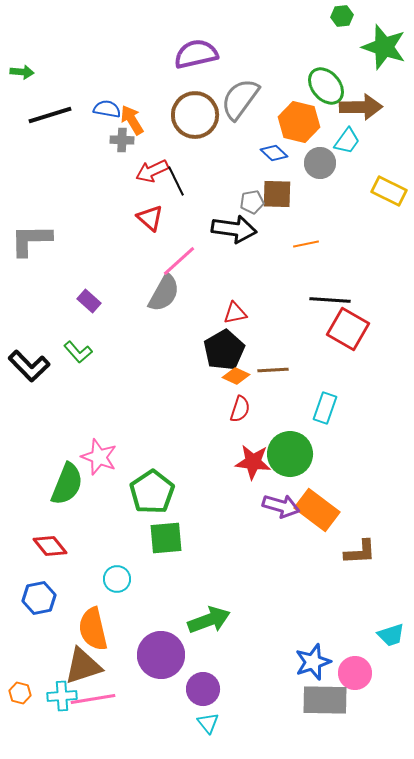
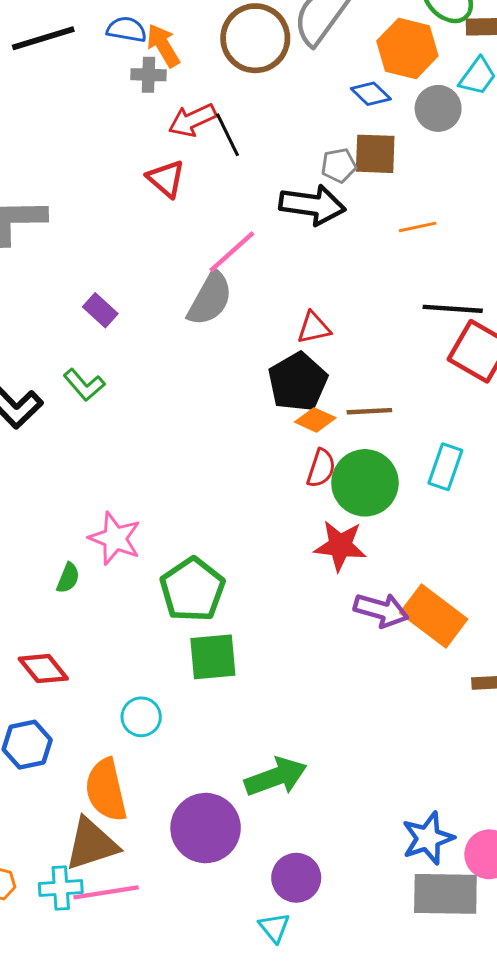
red triangle: (150, 218) -> (166, 179), moved
green circle: (290, 454) -> (365, 483), moved
green semicircle: (67, 484) -> (68, 578), size x0.5
purple circle: (203, 689) -> (296, 878), moved

